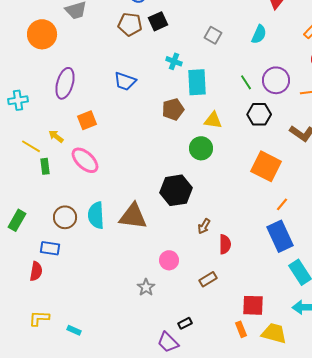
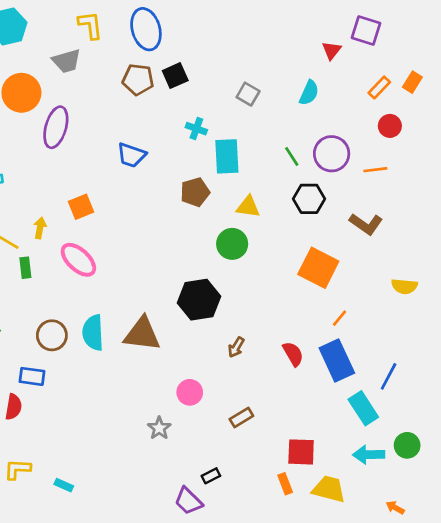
purple ellipse: (65, 83) -> (56, 127), moved
yellow arrow: (56, 136) -> (40, 228), turned 63
red semicircle: (225, 244) -> (293, 354), moved, turned -30

